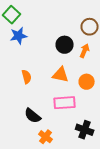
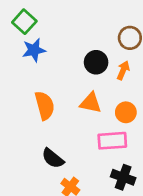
orange semicircle: (27, 77) -> (45, 106), size x1.5
pink rectangle: (65, 103) -> (112, 141), moved

